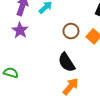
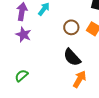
green semicircle: (11, 73) -> (21, 76), turned -48

